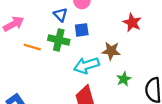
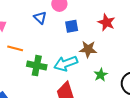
blue square: (82, 30) -> (72, 26), moved
green cross: (59, 40) -> (37, 66), moved

